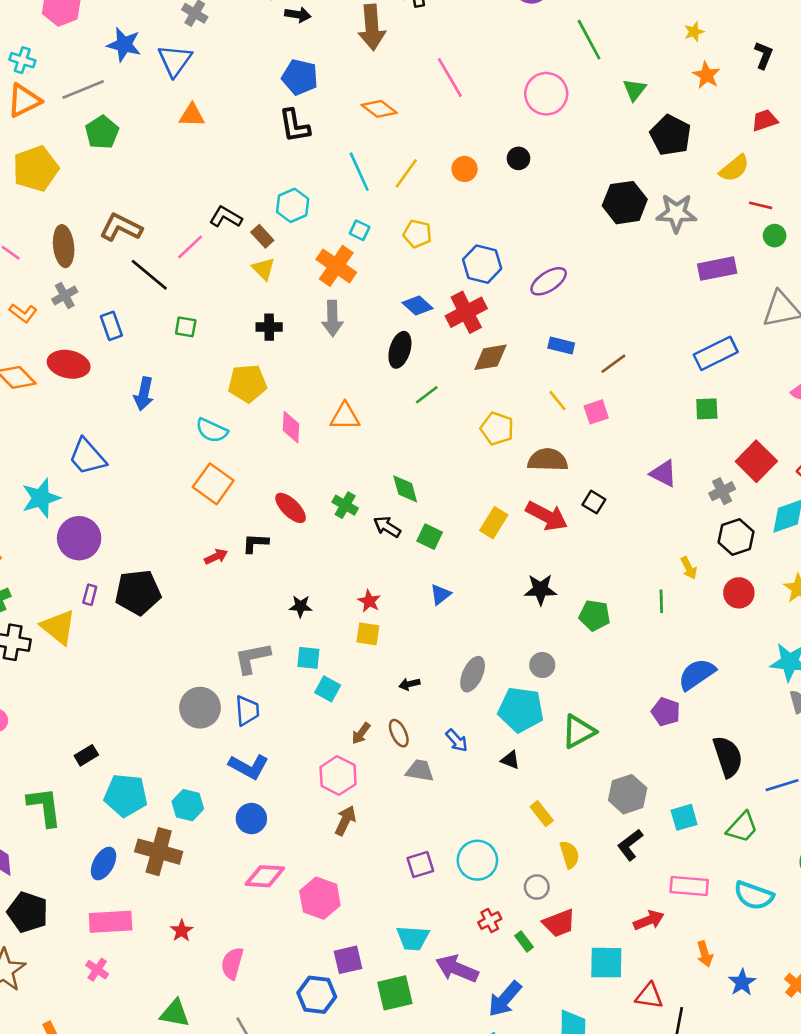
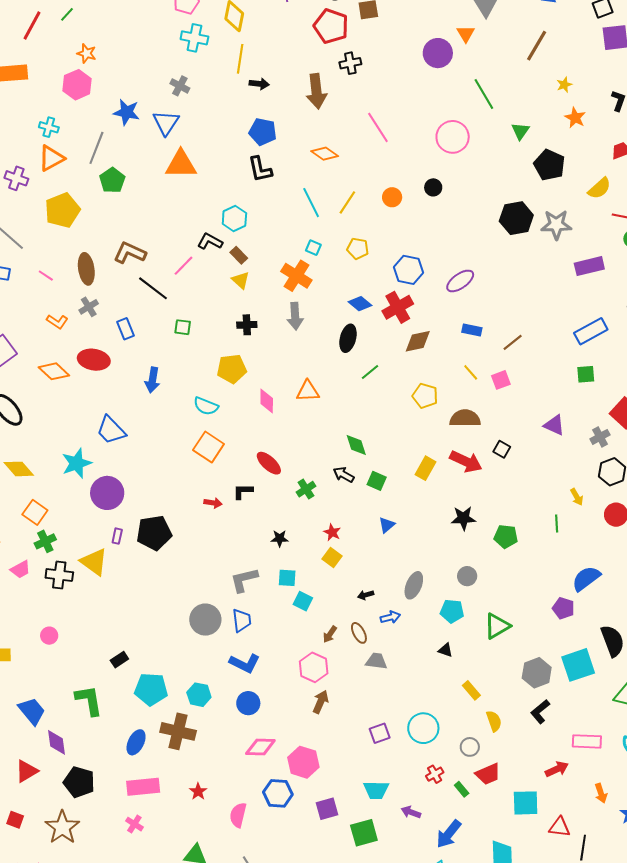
gray line: (83, 89) -> (96, 148), turned -44
orange triangle: (192, 115) -> (181, 164), size x1.6
cyan hexagon: (293, 205) -> (234, 219), moved
green cross: (345, 505) -> (306, 489), moved, turned 30
red arrow: (216, 557) -> (213, 503), turned 36
yellow square: (368, 634) -> (332, 558), turned 30
cyan pentagon: (521, 710) -> (452, 611), size x0.7
blue arrow: (457, 741) -> (390, 617), moved, turned -60
cyan square: (684, 817) -> (578, 665), moved, size x1.6
purple arrow: (457, 969) -> (411, 812), size x0.6
blue hexagon: (317, 995) -> (278, 793), moved

